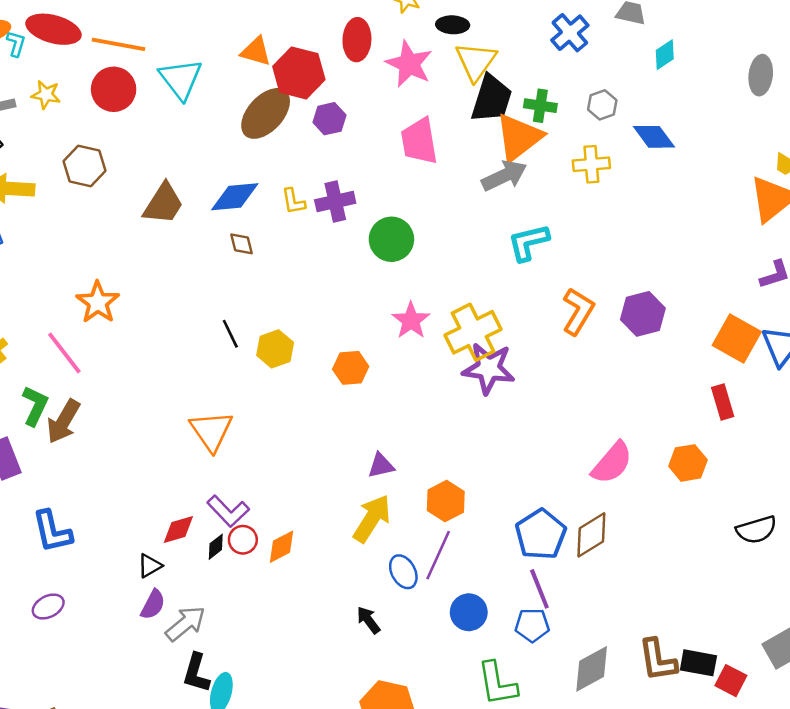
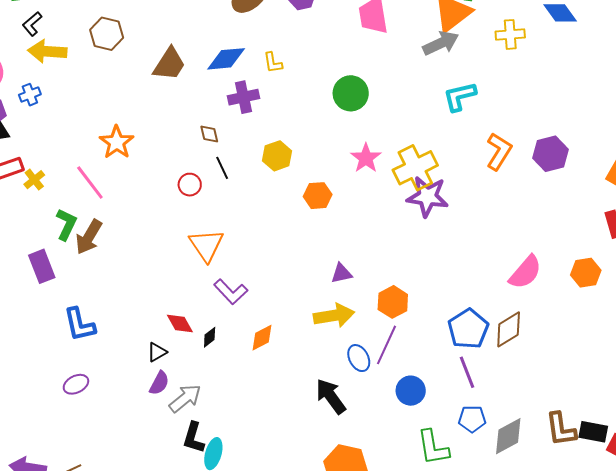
purple cross: (335, 201) -> (243, 97), moved
brown diamond: (241, 244) -> (209, 134), moved
yellow hexagon: (275, 349) -> (277, 156), moved
purple L-shape: (228, 511) -> (231, 292), moved
yellow arrow: (372, 518) -> (334, 316), turned 48
red diamond: (178, 529) -> (180, 323), turned 76
red circle: (243, 540) -> (190, 185), moved
black arrow: (368, 620) -> (331, 396), size x1.6
blue pentagon: (532, 625) -> (472, 419), moved

